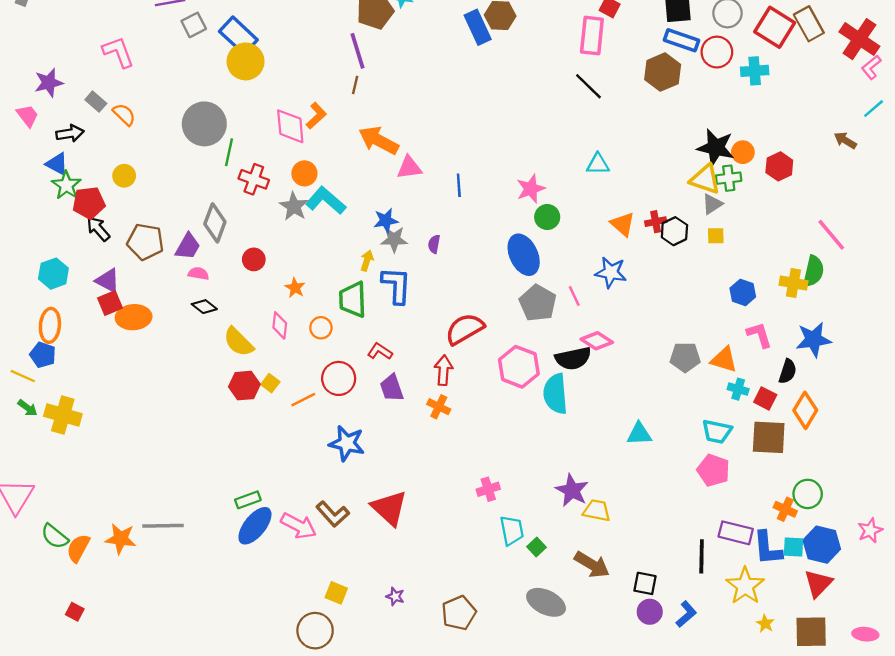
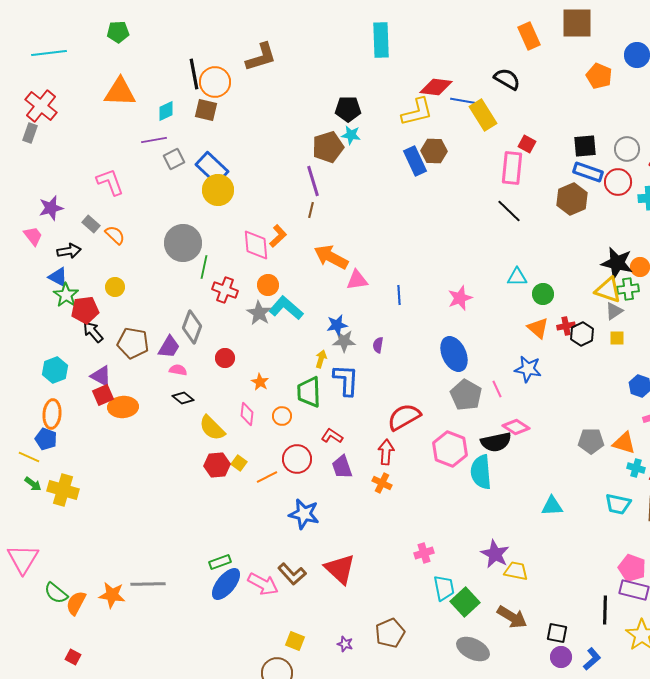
green circle: (547, 217) -> (543, 294), moved
pink pentagon: (713, 470) -> (632, 568), moved
green square: (537, 547) -> (465, 602), size x1.8
brown pentagon: (459, 613) -> (390, 633), moved

